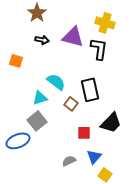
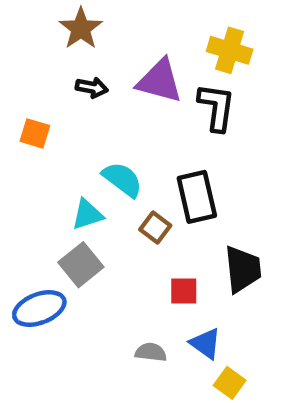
black trapezoid: (111, 123) -> (243, 269), turned -50
blue triangle: (94, 157) -> (206, 343), turned -35
gray semicircle: (69, 161) -> (151, 352), turned 32

